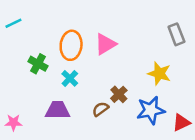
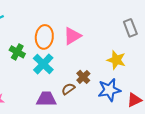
cyan cross: (70, 78) -> (43, 64), size x1.5
purple trapezoid: (58, 110) -> (46, 99), moved

